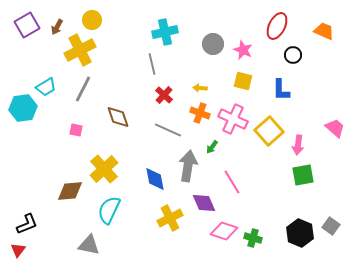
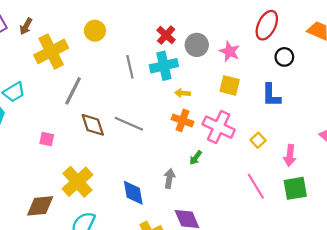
yellow circle: (92, 20) -> (95, 31), moved
cyan cross: (165, 32) -> (164, 66), moved
gray line: (83, 89) -> (73, 91), moved
red cross: (164, 95) -> (166, 35), moved
gray line: (168, 130) -> (129, 124), moved
yellow square: (269, 131) -> (258, 140), size x0.5
gray arrow: (188, 166) -> (169, 178), size x0.6
pink line: (232, 182) -> (256, 186), moved

